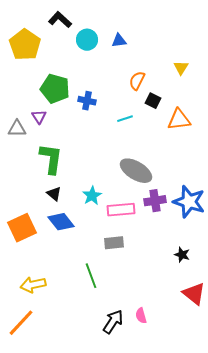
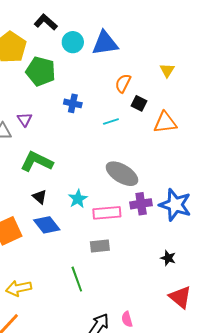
blue triangle: (119, 41) -> (105, 43), size x1.8
green pentagon: (55, 89) -> (41, 71), moved
green L-shape: (51, 159) -> (37, 162), turned -72

